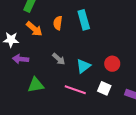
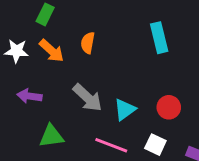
cyan rectangle: (84, 20) -> (159, 38), moved
white star: (11, 40) -> (17, 51), moved
gray arrow: (59, 59) -> (88, 98), size x1.5

